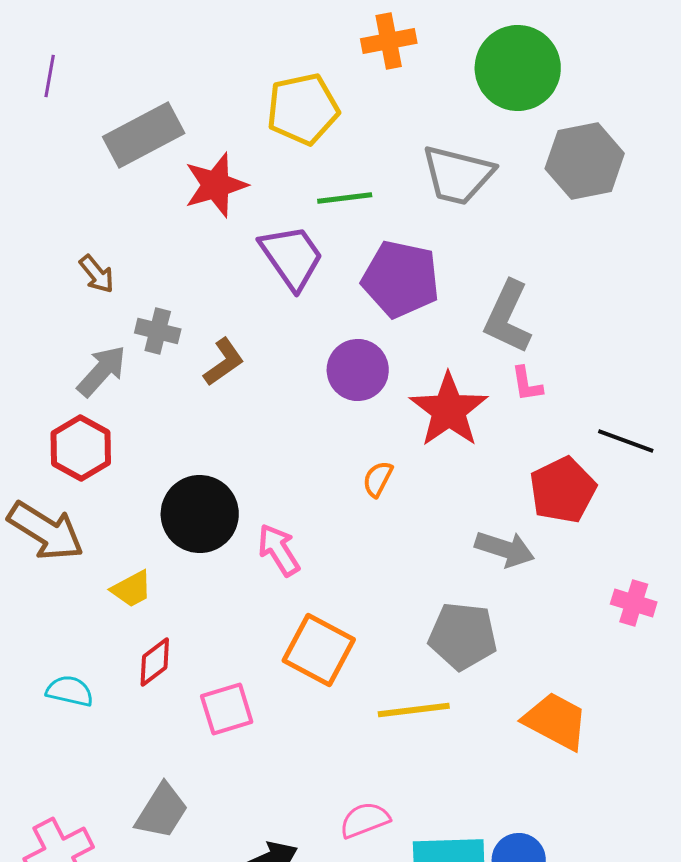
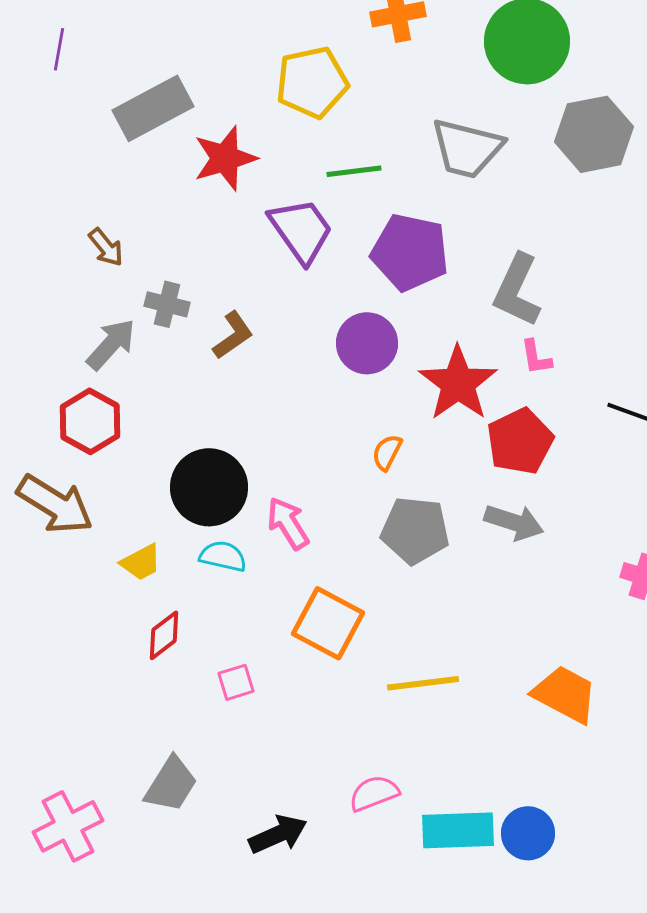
red pentagon: (563, 490) -> (520, 441), moved
gray pentagon: (463, 636) -> (415, 530), moved
cyan semicircle: (70, 691) -> (223, 556), moved
pink square: (227, 709) -> (236, 682), size x0.7

